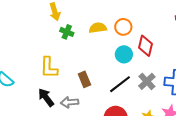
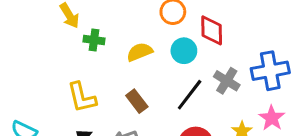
yellow semicircle: (98, 28) -> (140, 52), moved

